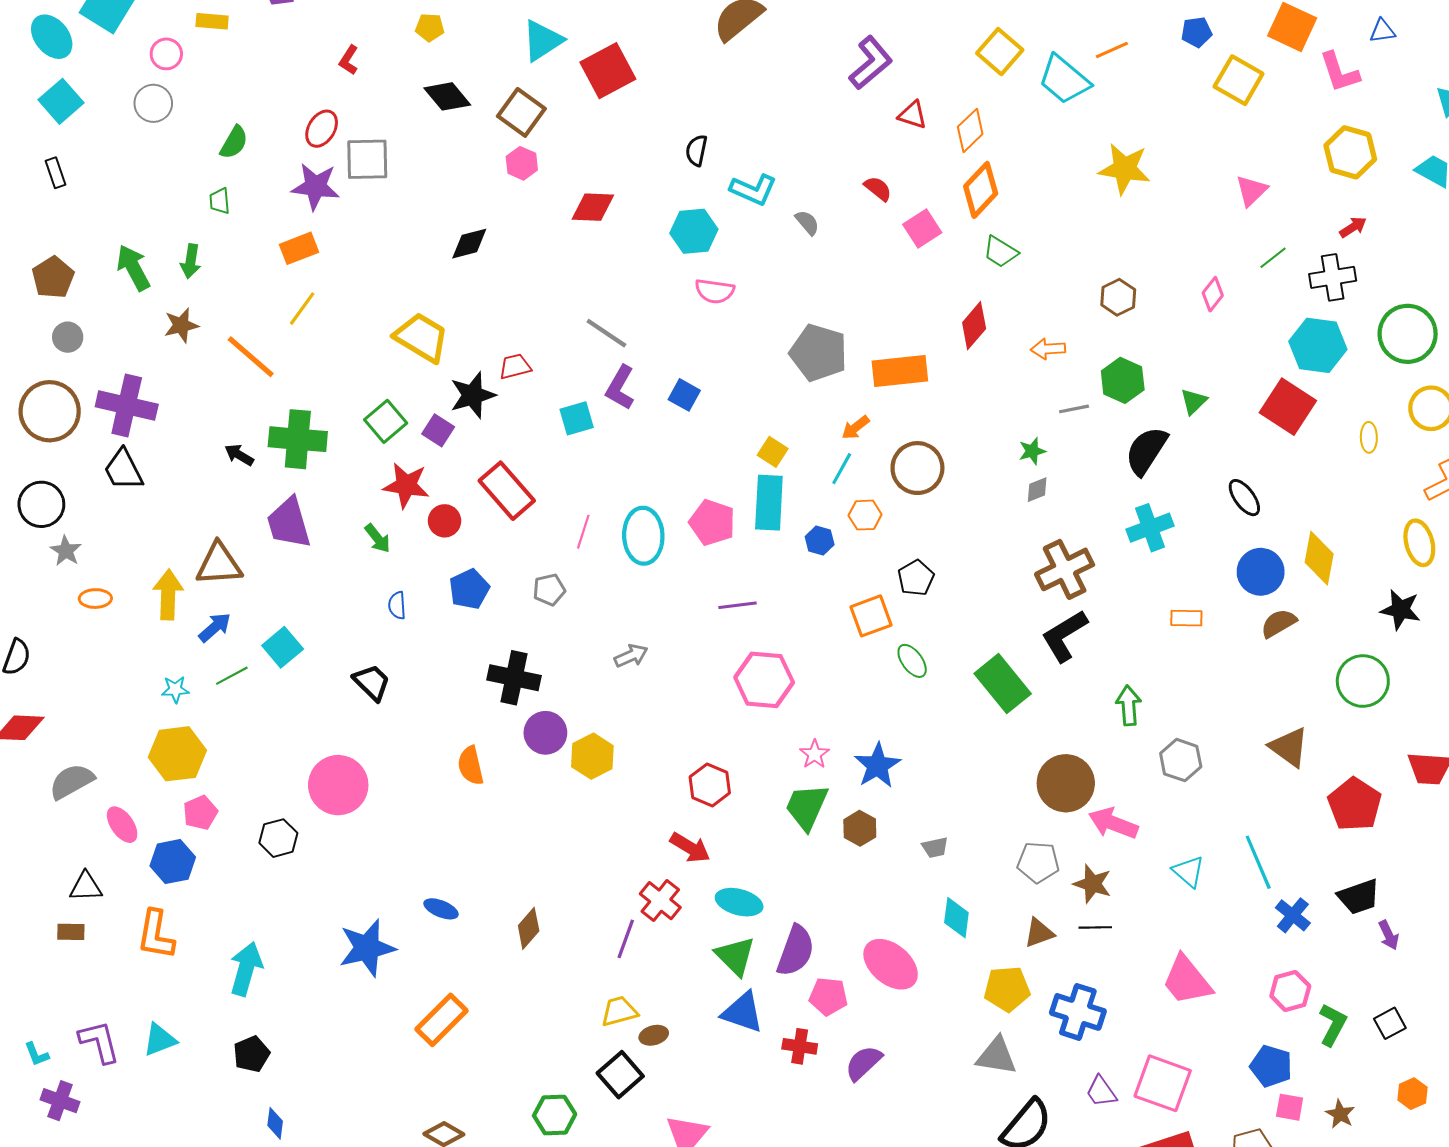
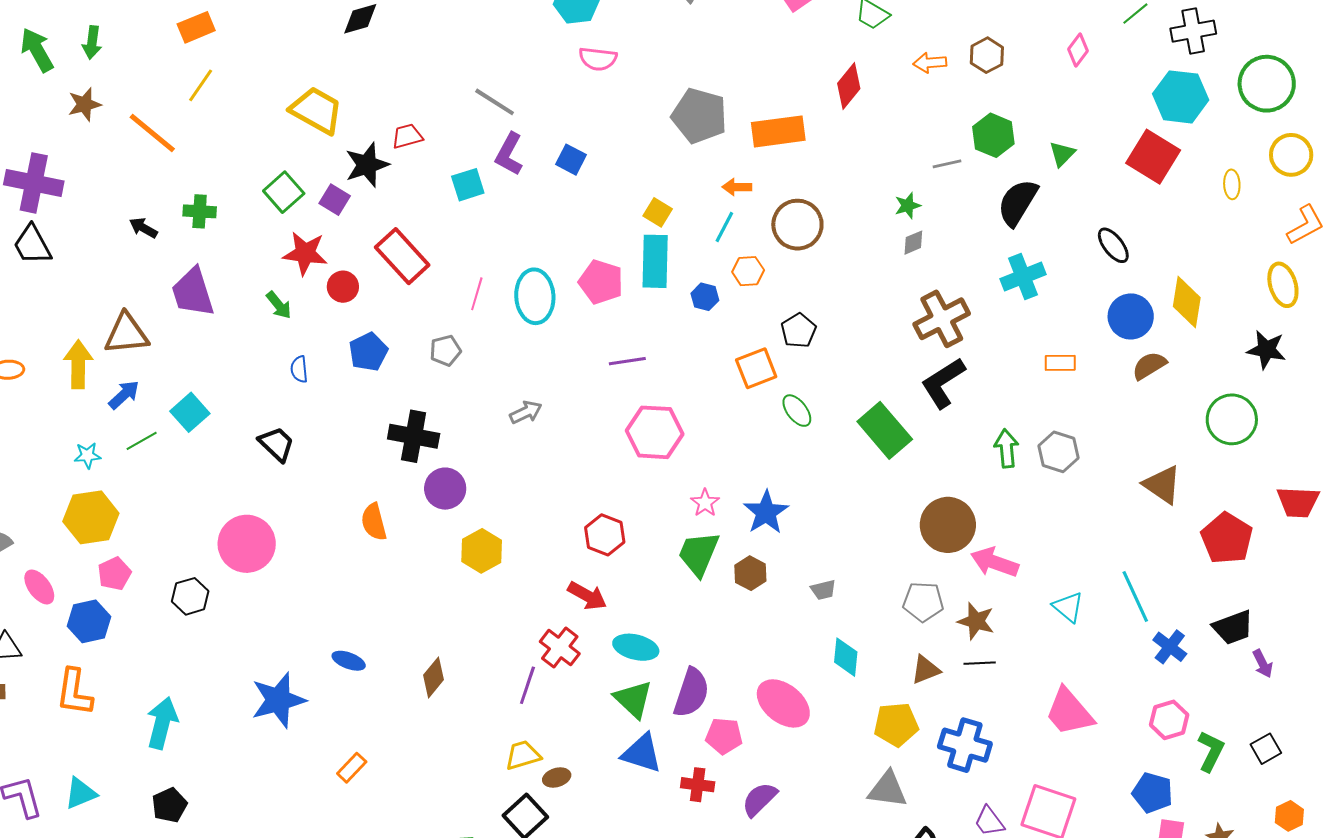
orange arrow: (1048, 349) -> (930, 63), moved
orange arrow: (855, 428) -> (737, 187), turned 40
green cross: (298, 439) -> (200, 211), size x0.6
yellow hexagon: (592, 756) -> (482, 551), moved
gray hexagon: (1181, 760) -> (1058, 452), moved
orange rectangle: (441, 1020) -> (352, 768), size x0.6

